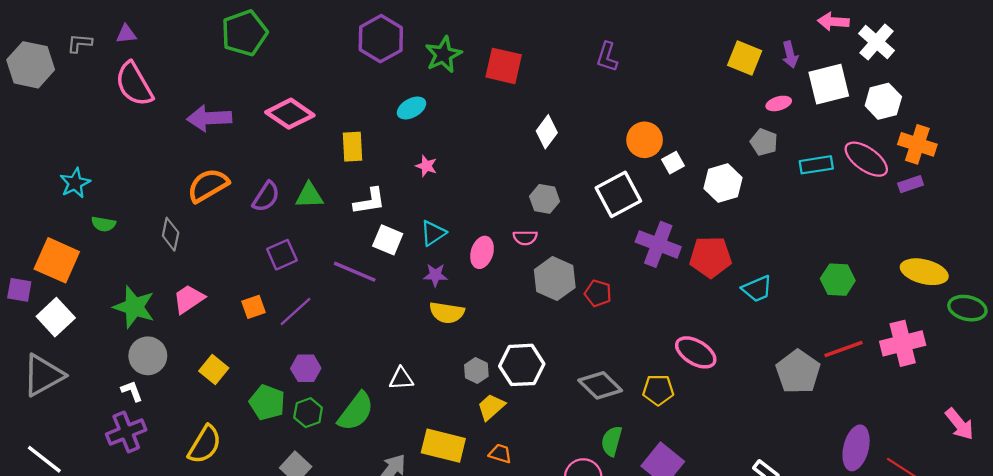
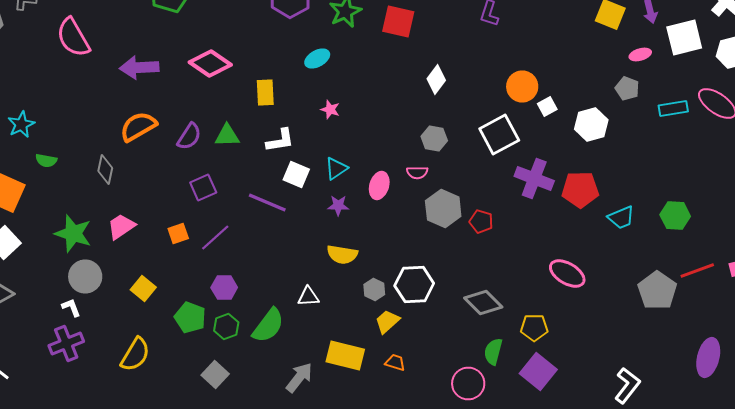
green hexagon: (838, 280) -> (675, 216), moved
yellow semicircle: (447, 313) -> (342, 254), moved
yellow pentagon: (658, 390) -> (534, 328), moved

